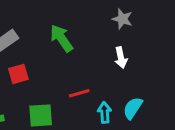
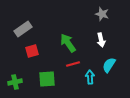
green arrow: (61, 38) -> (68, 43), moved
cyan semicircle: (133, 108) -> (109, 65), moved

